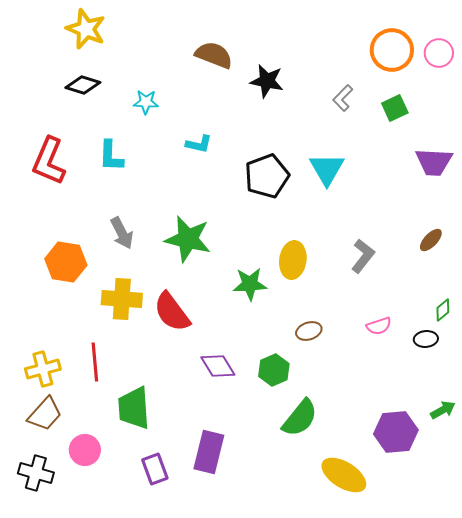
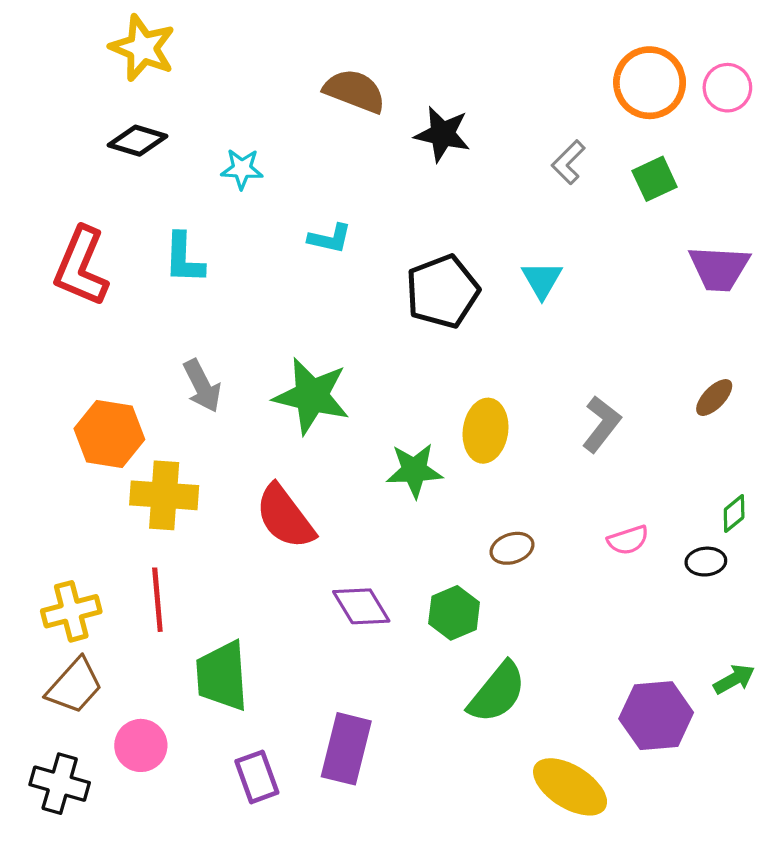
cyan triangle: (327, 169) -> (542, 280), size x0.7
yellow cross: (122, 299) -> (164, 495), moved

